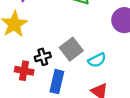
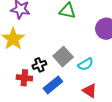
blue rectangle: (57, 82) -> (53, 85), turned 42

